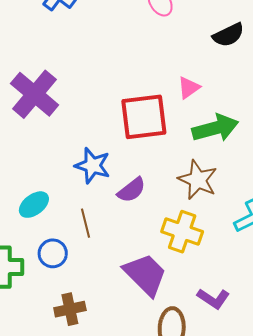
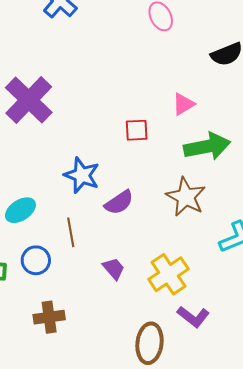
red square: (144, 117) -> (137, 130), size x0.5
yellow cross: (182, 232) -> (169, 274), moved, turned 33
purple trapezoid: (145, 275) -> (114, 269), moved, size x0.5

